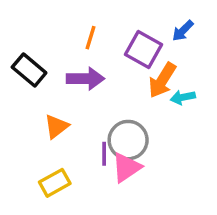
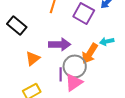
purple arrow: (85, 79) -> (60, 44), moved
orange arrow: (162, 80) -> (90, 53), moved

